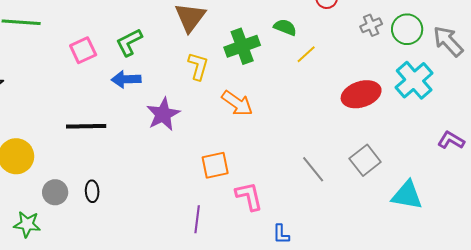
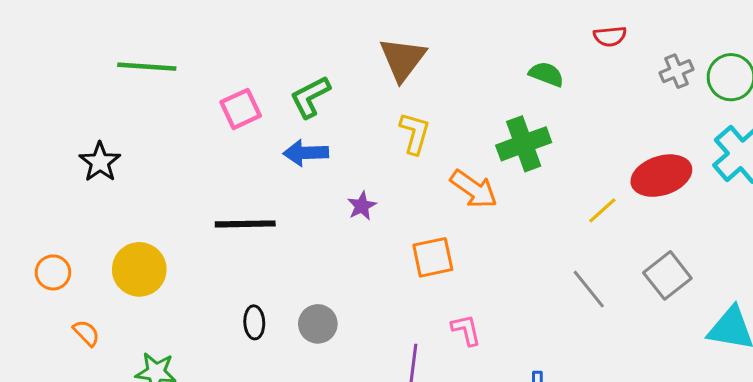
green cross: (242, 46) -> (524, 144), moved
yellow line: (306, 54) -> (602, 210), moved
purple star: (163, 114) -> (362, 206), size x0.6
orange square: (215, 165) -> (433, 257), moved
gray circle: (55, 192) -> (318, 324), moved
pink L-shape: (249, 196) -> (466, 330), moved, size x0.7

